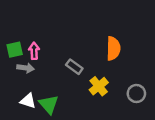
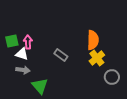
gray arrow: (26, 68) -> (23, 70), moved
yellow cross: (99, 86) -> (97, 58), moved
white triangle: (28, 101) -> (22, 54), moved

